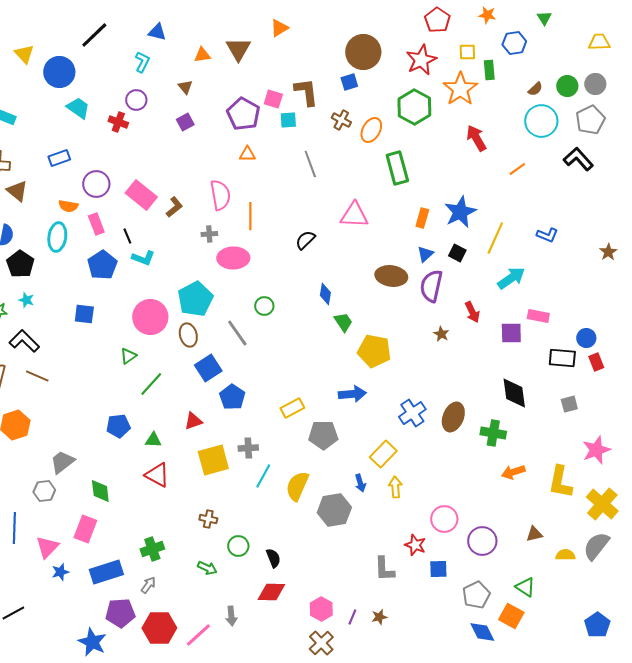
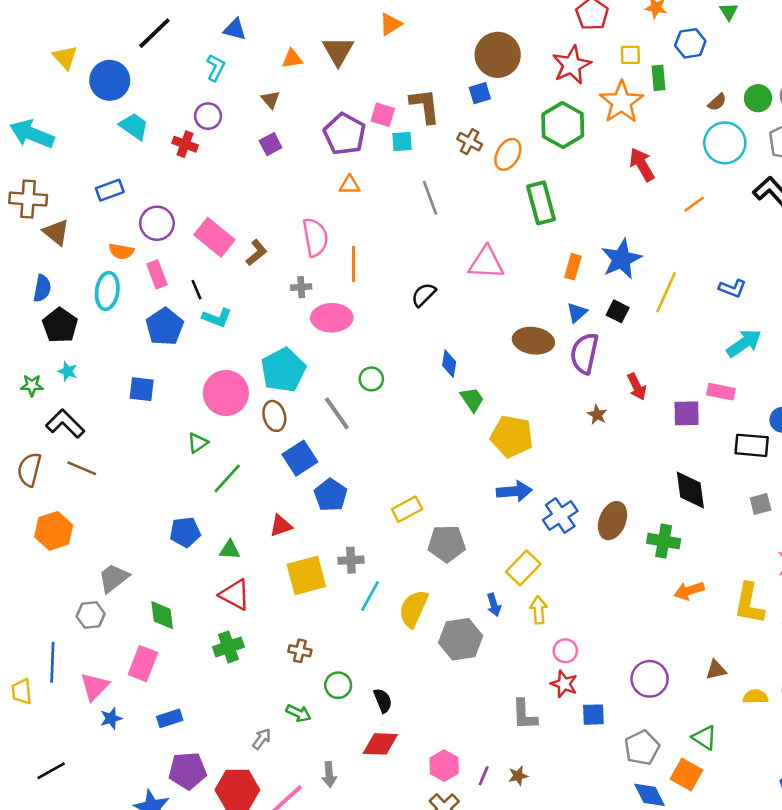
cyan arrow: (511, 278) -> (744, 343), moved
blue arrow: (352, 394) -> (514, 491), moved
pink circle: (444, 519) -> (565, 651), moved, size x0.7
green cross: (152, 549) -> (228, 647), moved
blue rectangle: (106, 572) -> (170, 718), size x0.6
gray arrow: (148, 585) -> (262, 739), moved

